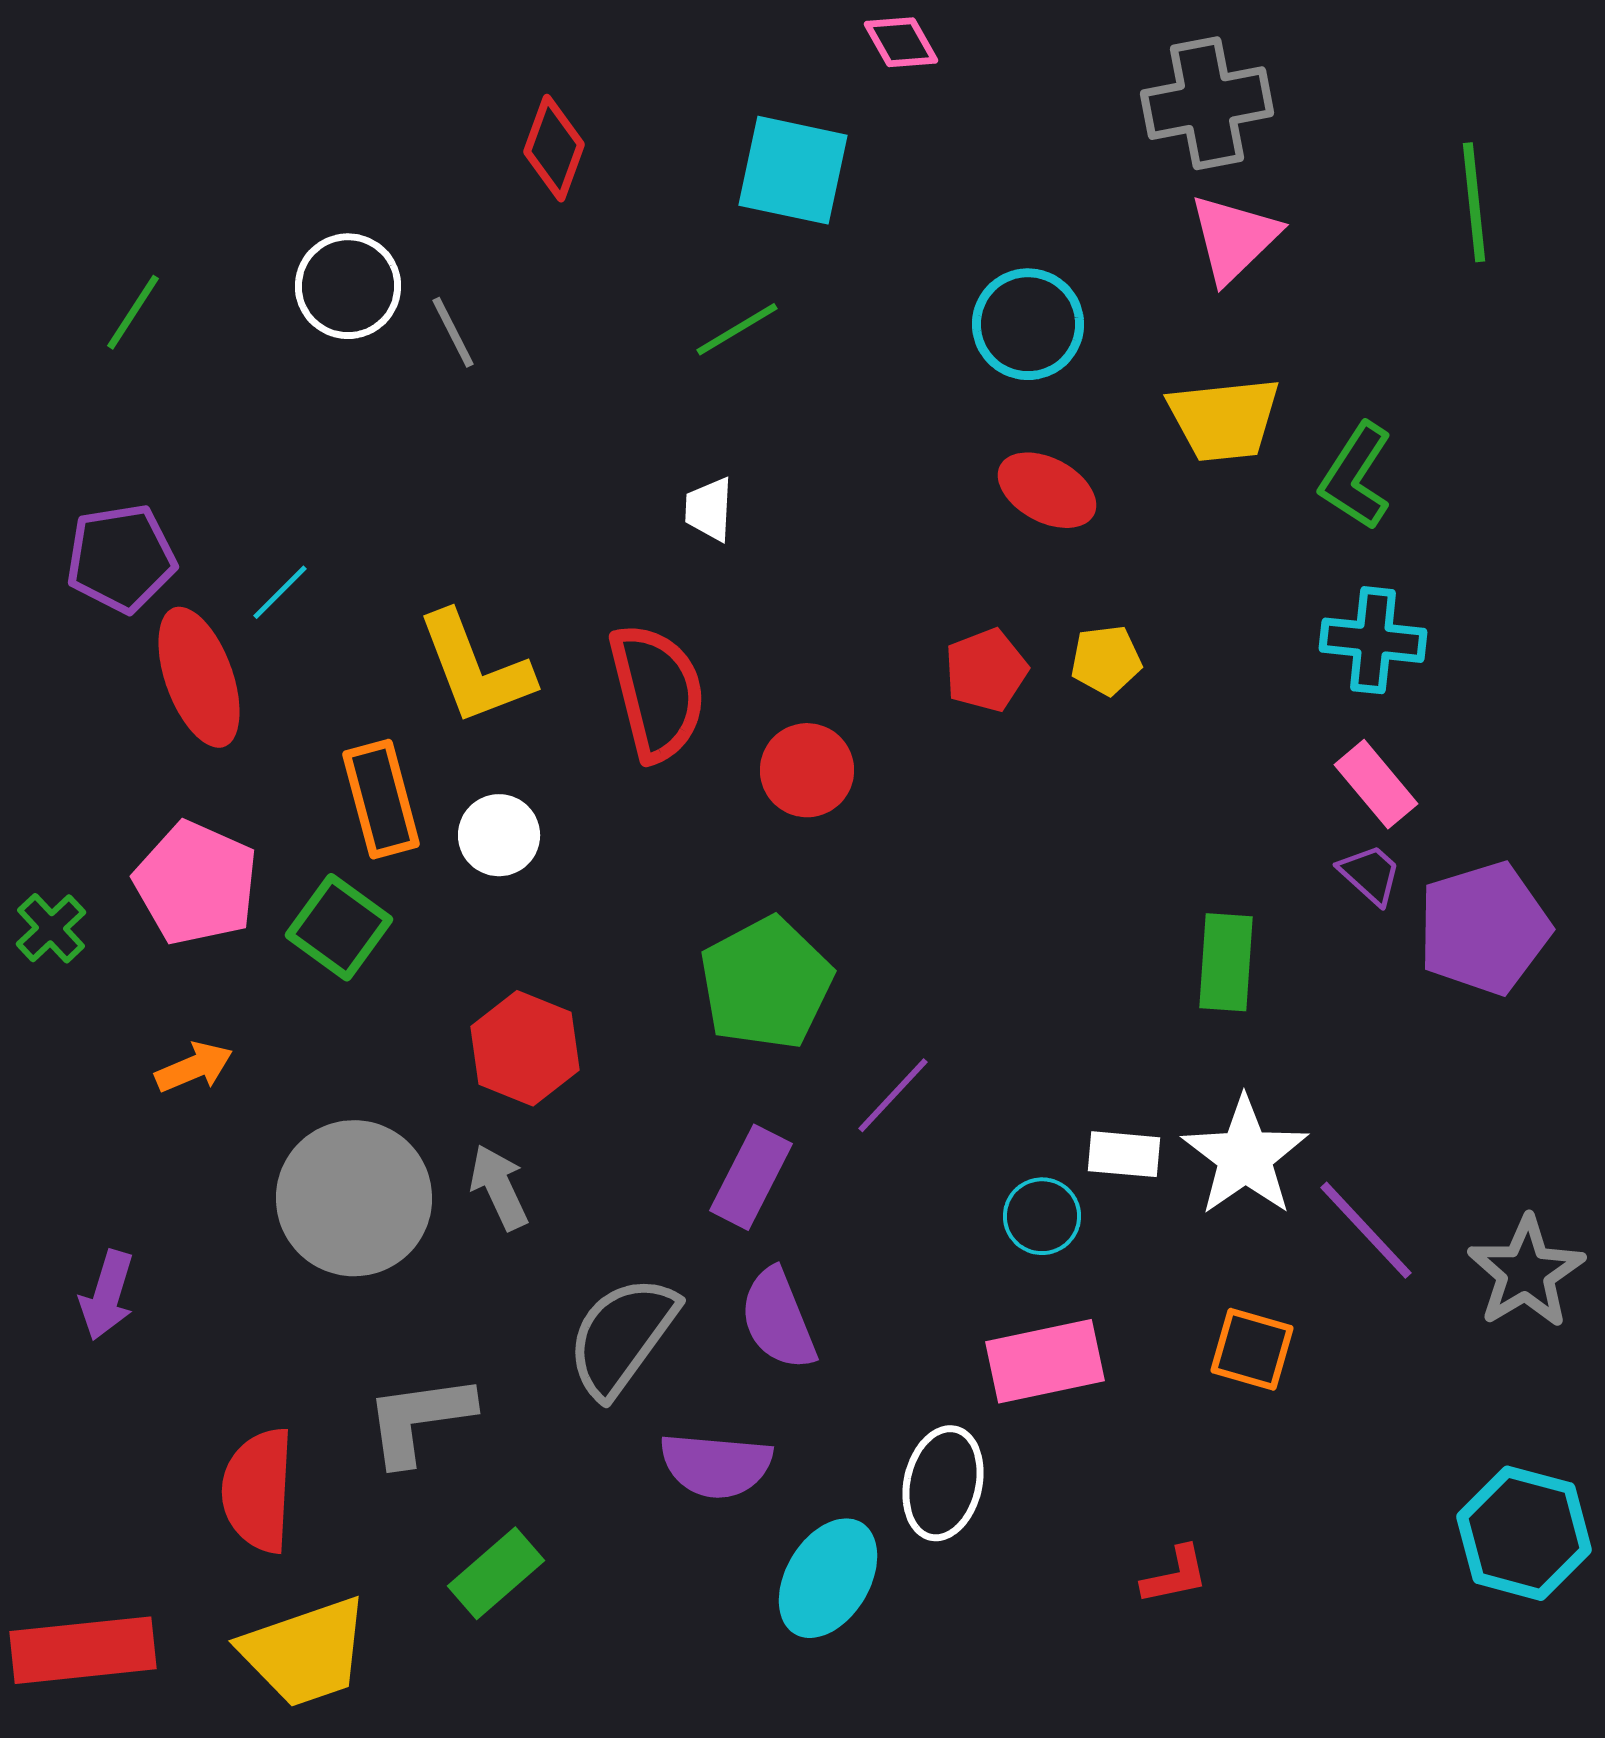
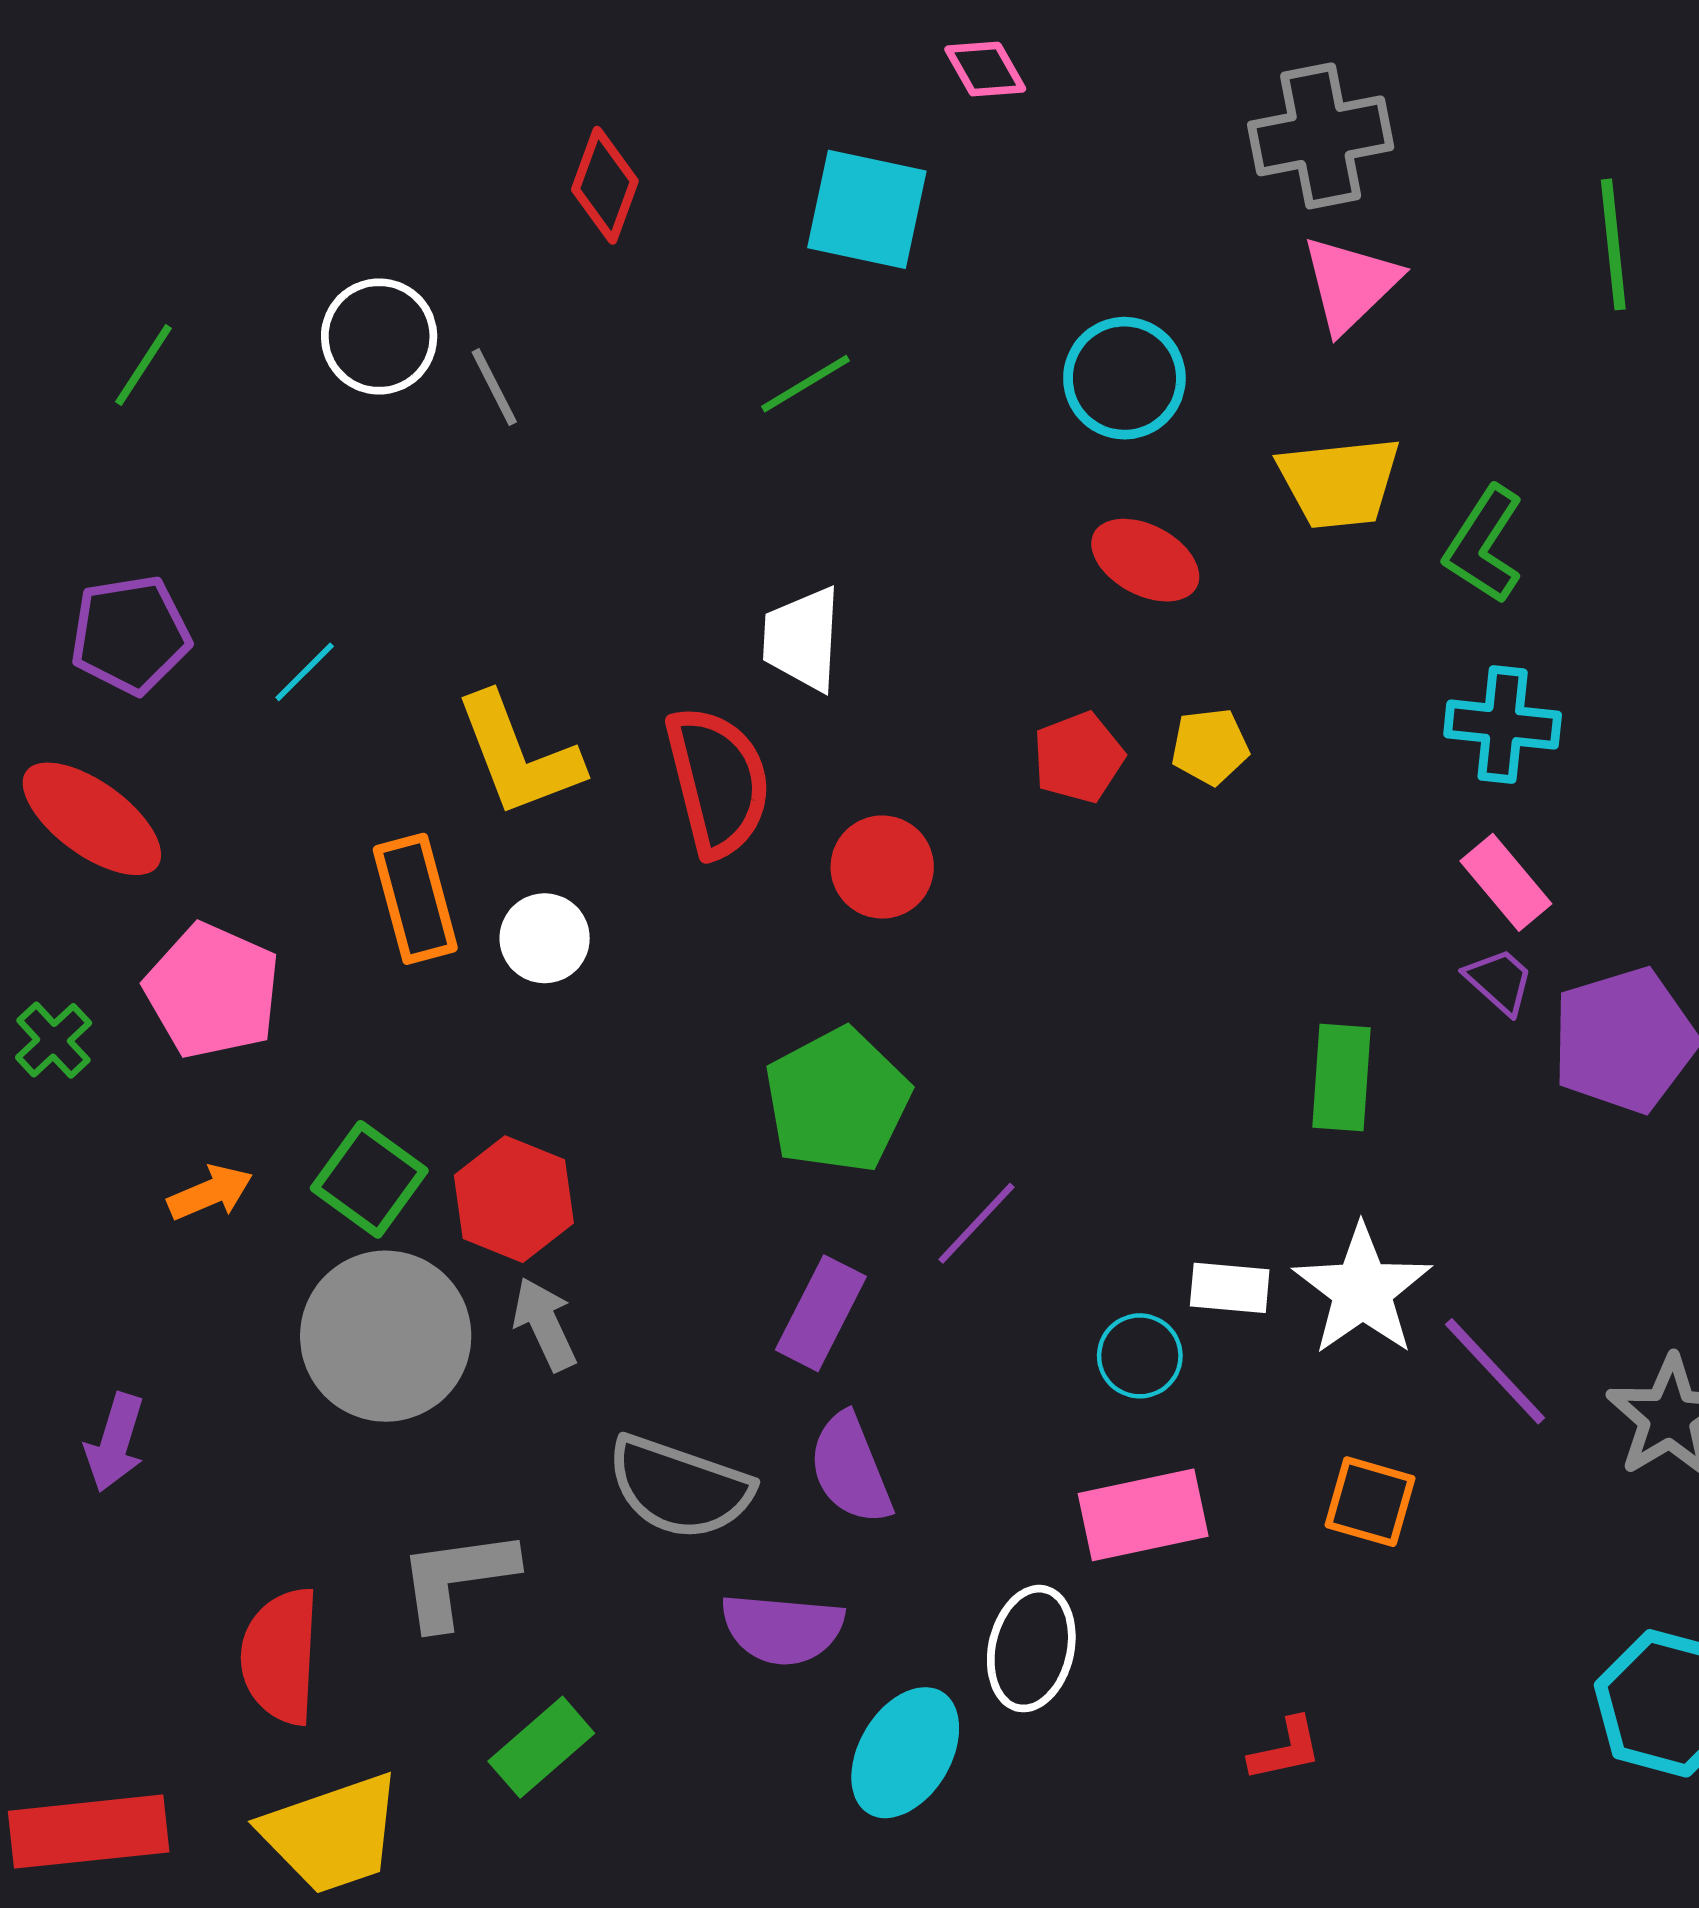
white trapezoid: (709, 509) -> (802, 639), moved, size x1.5
red ellipse: (199, 677) -> (92, 819), moved, turned -34
green square: (339, 927) -> (369, 1179), moved
red hexagon: (525, 1048) -> (514, 1199), moved
gray semicircle: (622, 1336) -> (679, 1487), turned -107

